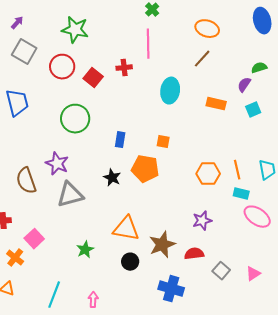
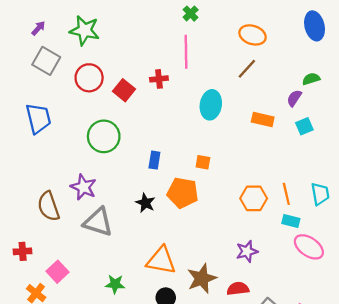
green star: (75, 30) -> (85, 30), moved
gray triangle: (70, 195) -> (98, 222), turned 32
green star: (85, 250) -> (115, 284), turned 30

